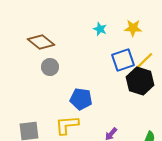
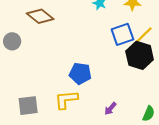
gray circle: (50, 67) -> (12, 41), moved

